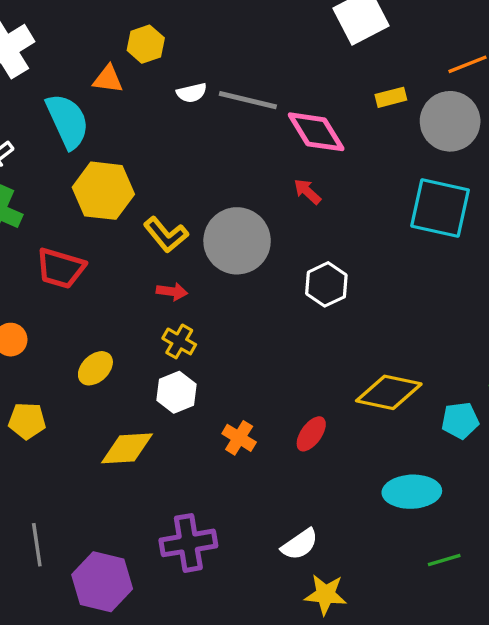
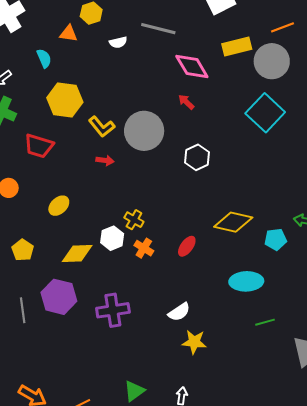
yellow rectangle: (391, 97) -> (237, 46), size x1.6
gray line: (248, 100) -> (158, 29), moved
cyan semicircle: (68, 121) -> (44, 58), size x0.6
cyan square: (440, 208) -> (265, 113), turned 30
yellow cross: (179, 341) -> (134, 220), moved
white hexagon: (176, 392) -> (112, 238), moved
yellow pentagon: (27, 421) -> (23, 250), moved, turned 30
purple hexagon: (102, 582) -> (59, 297), moved

